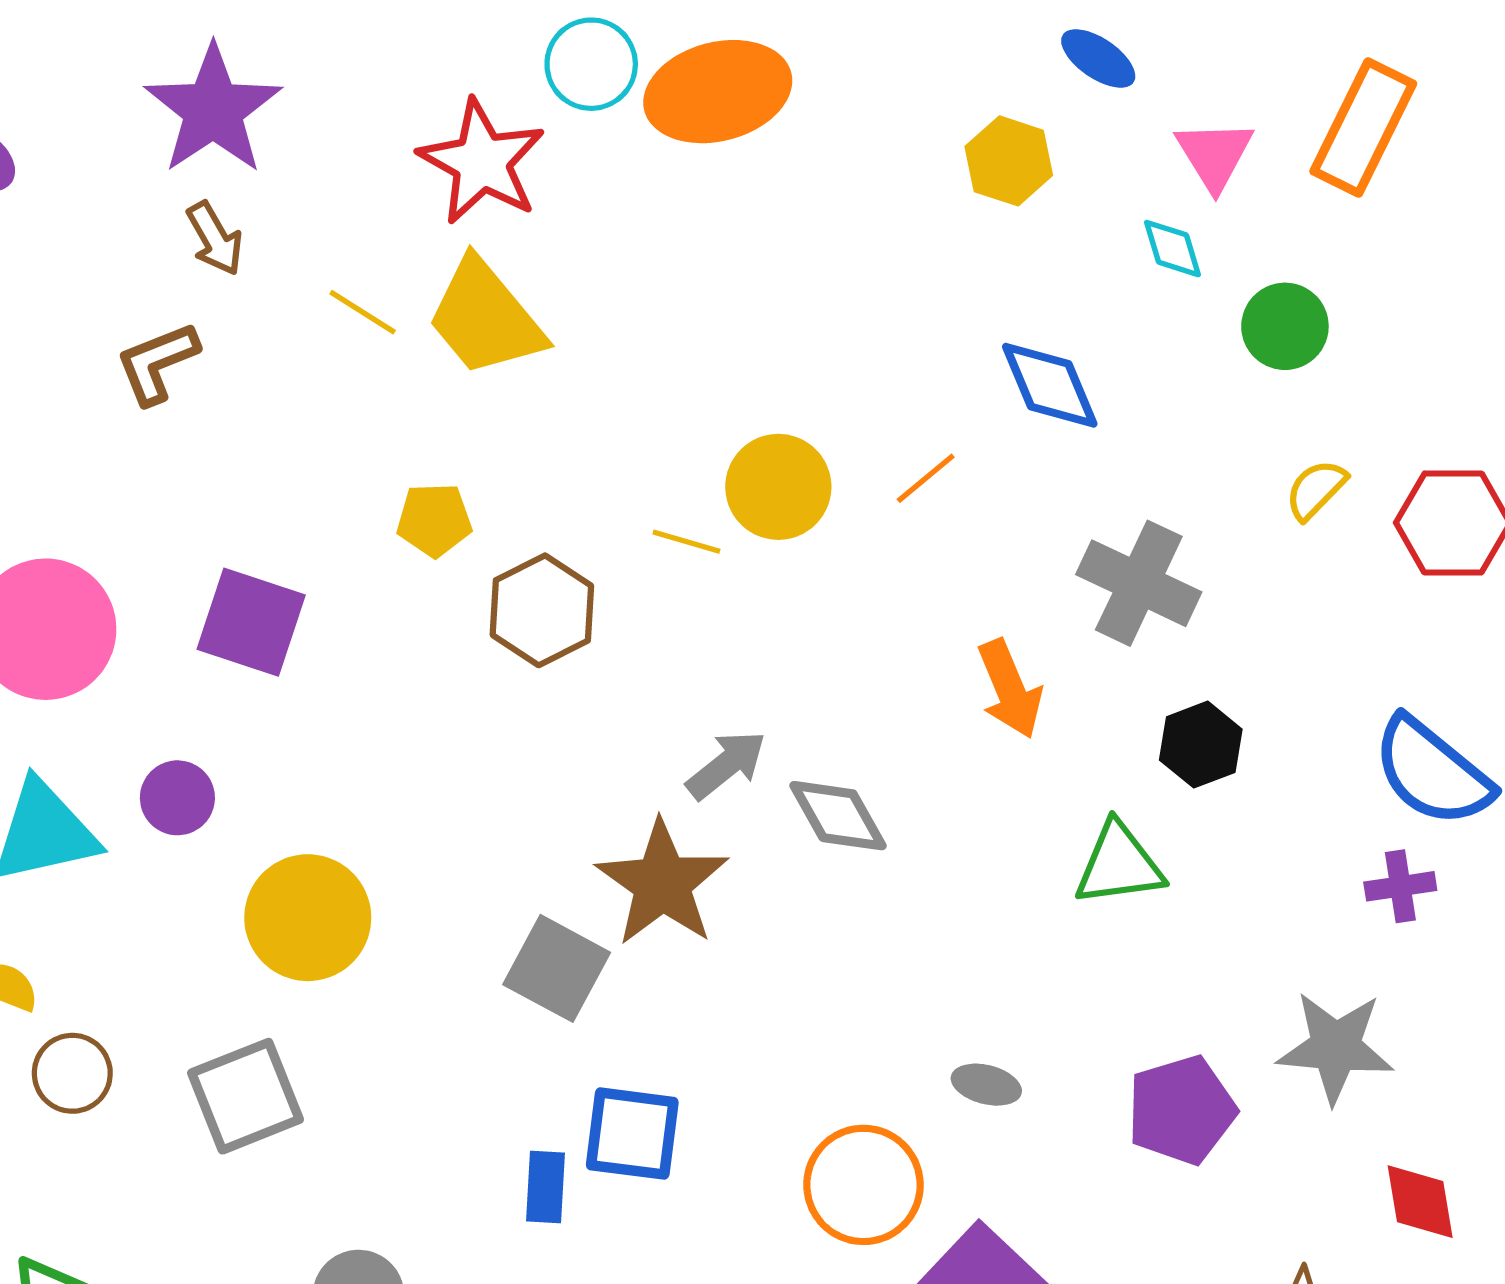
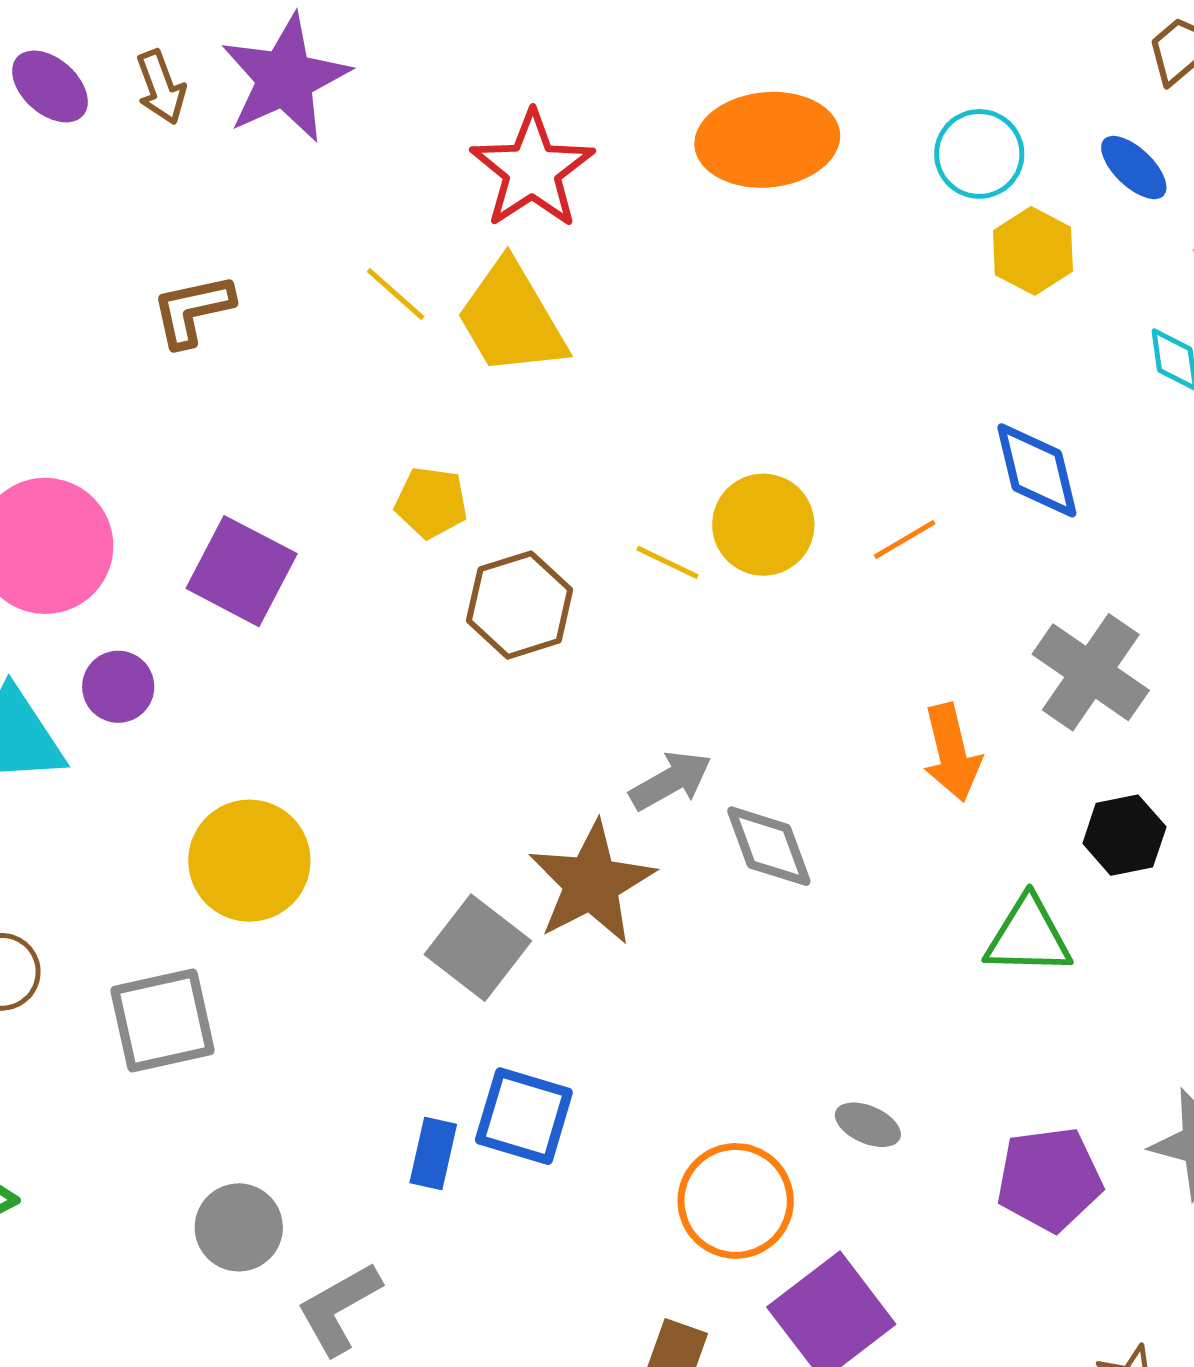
cyan circle: (591, 64) -> (979, 154), moved
brown arrow: (215, 239) -> (161, 87), moved
purple circle: (177, 798) -> (118, 687), moved

